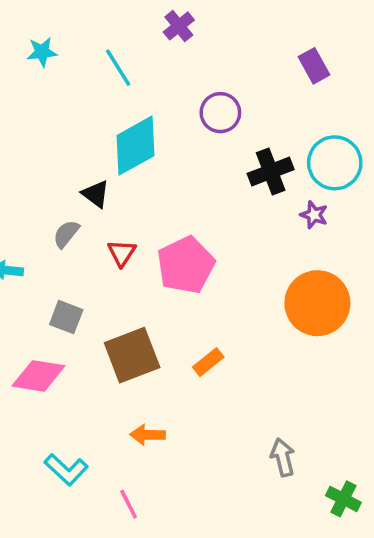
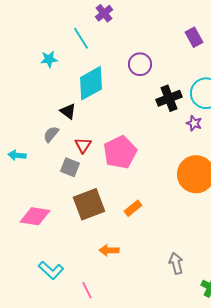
purple cross: (179, 26) -> (104, 13), moved
cyan star: (42, 52) -> (49, 59), moved
gray square: (66, 317) -> (70, 167), moved
orange arrow: (148, 435) -> (109, 250), moved

